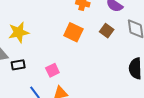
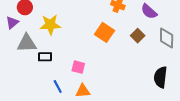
pink square: (52, 70) -> (78, 67), turned 32

